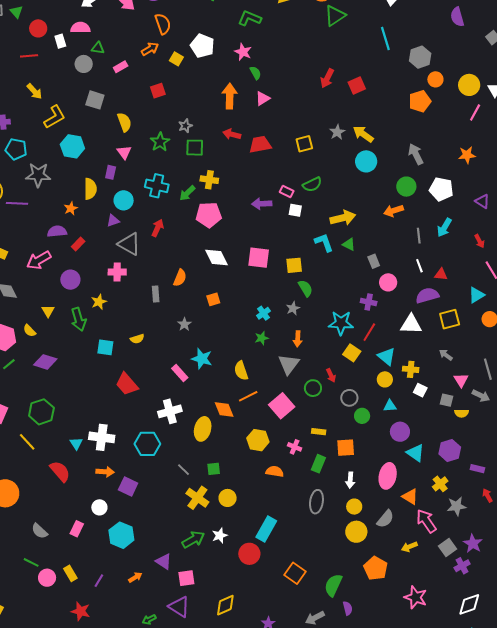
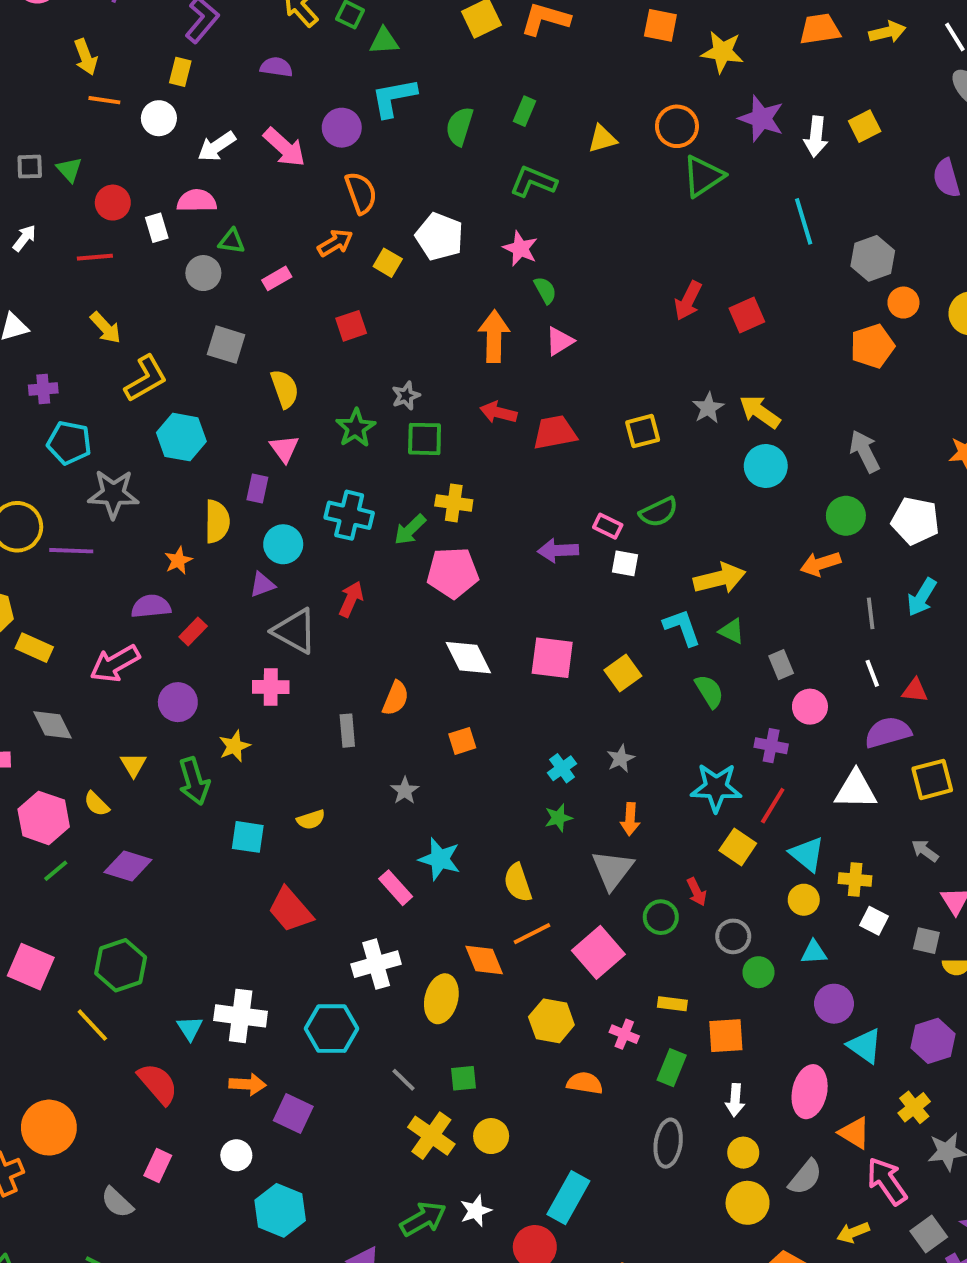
yellow square: (294, 265) -> (623, 673), turned -30
green semicircle: (305, 288) -> (709, 691), moved
pink rectangle: (77, 529) -> (158, 1165), moved

